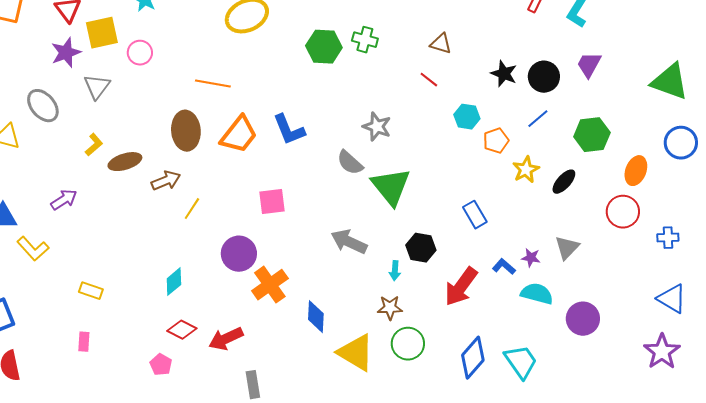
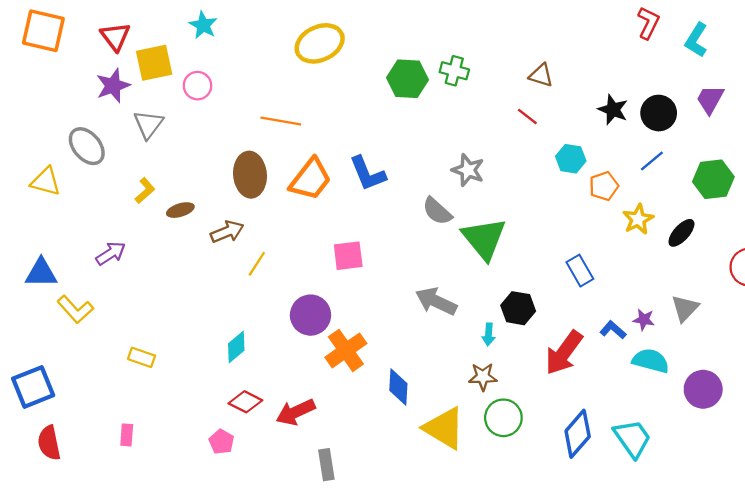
brown ellipse: (125, 162) -> (180, 210), size x0.7
pink rectangle: (84, 342) -> (127, 435), moved

